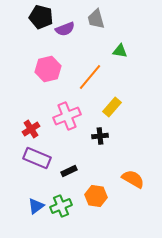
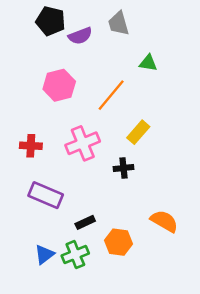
red cross: (31, 129) -> (31, 146), moved, turned 36
black rectangle: (69, 171) -> (85, 222), moved

